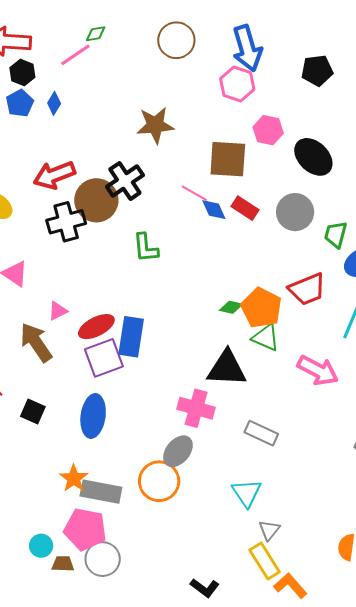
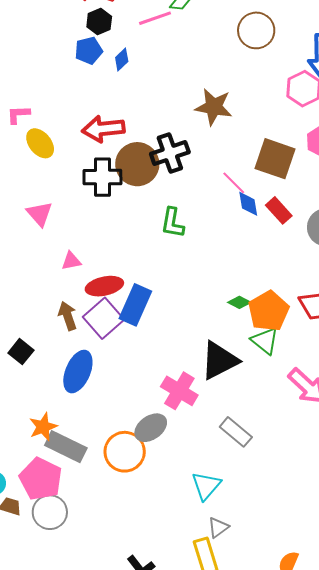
brown arrow: (36, 342) -> (68, 316), moved, size x0.7
purple square: (104, 358) -> (104, 318), turned -36
black triangle: (227, 368) -> (219, 360), turned -45

